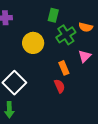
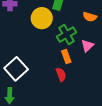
green cross: (66, 35) -> (67, 35), moved
yellow circle: (33, 43) -> (42, 18), moved

